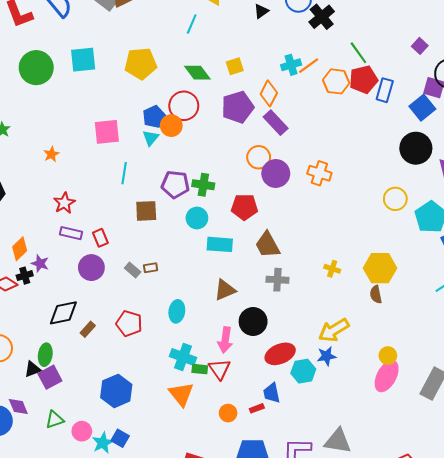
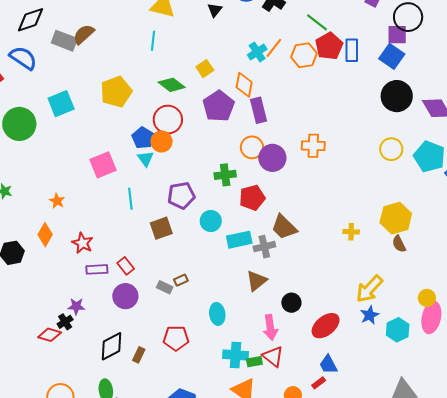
purple rectangle: (276, 123) -> (258, 110), turned 45
green cross: (203, 185) -> (225, 175), moved
orange diamond: (20, 249) -> (45, 235), moved
gray cross: (277, 280) -> (264, 247), moved
black circle: (253, 322) -> (291, 303), size x0.7
cyan hexagon: (303, 371) -> (398, 330), moved

